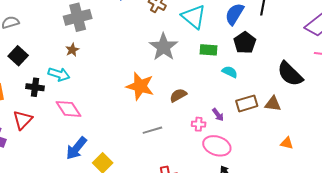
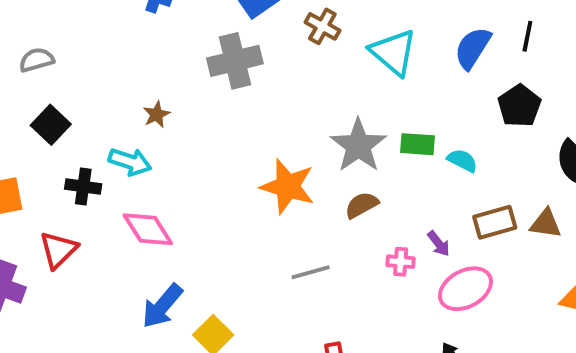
gray cross: (78, 17) -> (235, 61), moved
black pentagon: (245, 43) -> (519, 106), moved
gray star: (163, 47) -> (358, 146), moved
green rectangle: (208, 50) -> (418, 144), moved
pink ellipse: (217, 146) -> (465, 289), moved, turned -48

